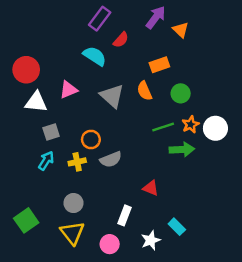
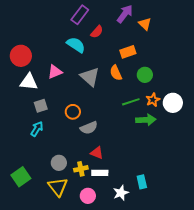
yellow cross: (77, 162) -> (81, 169), moved
red triangle: (151, 188) -> (97, 153), moved
white rectangle: (125, 215) -> (100, 173), turned 70
cyan rectangle: (177, 227) -> (142, 182), turned 32

